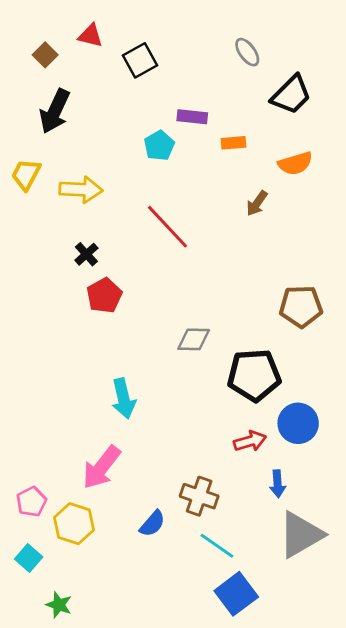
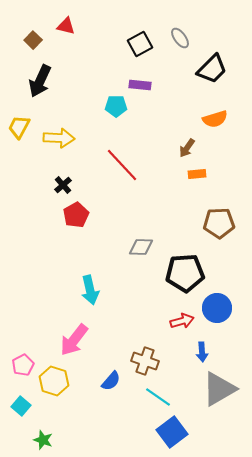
black square: (140, 60) -> (140, 44), moved
orange rectangle: (233, 143) -> (197, 174), moved
cyan pentagon: (159, 146) -> (116, 106), turned 30

